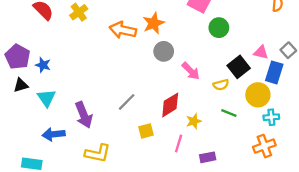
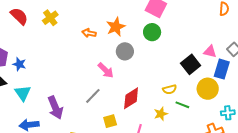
green circle: (219, 28) -> (152, 32), moved
orange arrow: (123, 30) -> (89, 33), size x0.6
pink arrow: (191, 71) -> (106, 70), moved
yellow semicircle: (221, 85) -> (170, 89), moved
cyan cross: (271, 117) -> (228, 113), moved
yellow star: (194, 121) -> (161, 114), moved

